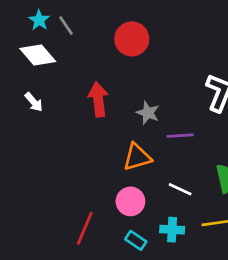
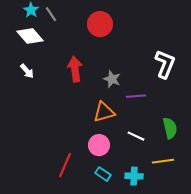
cyan cross: (172, 230) -> (134, 176), moved

